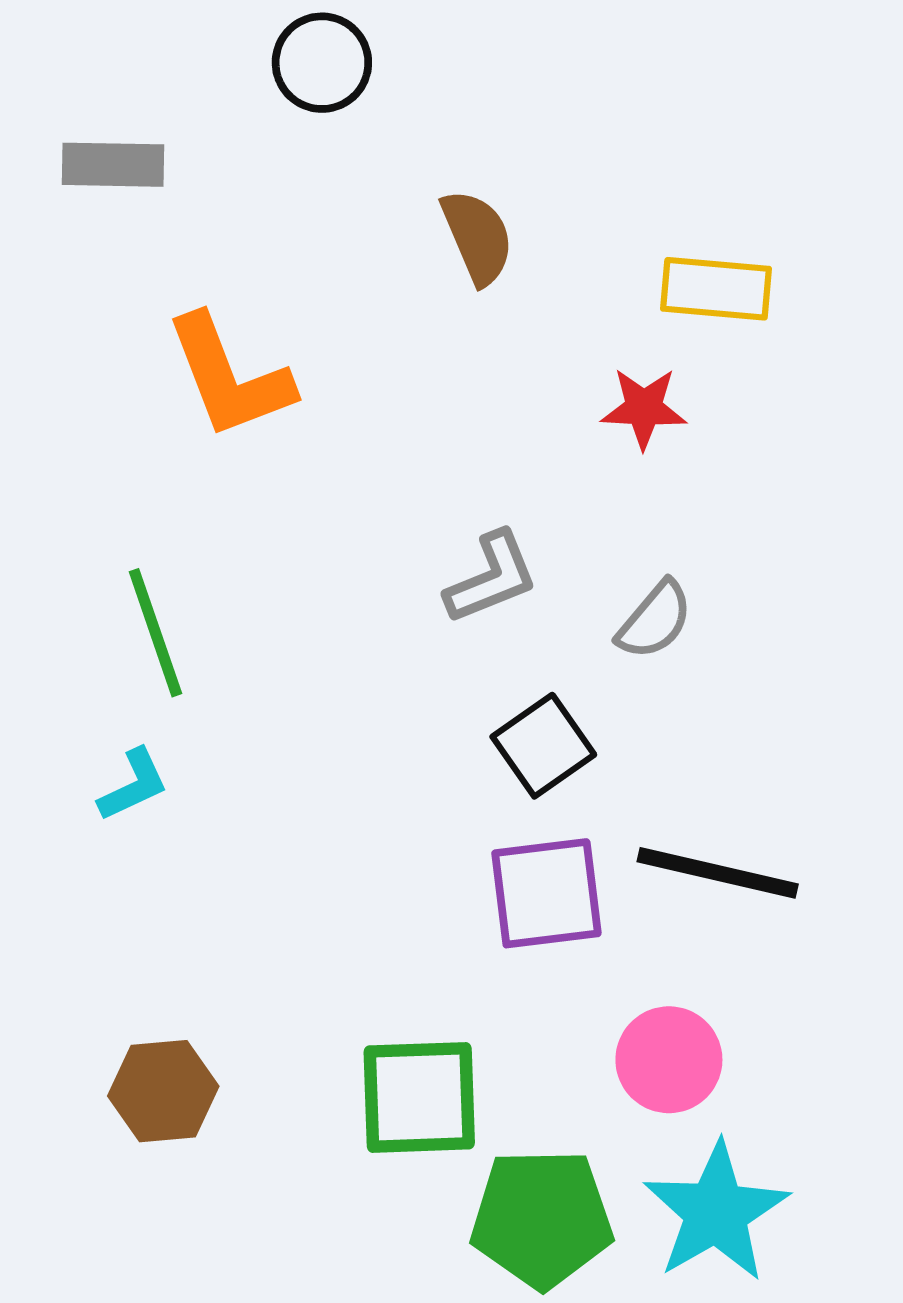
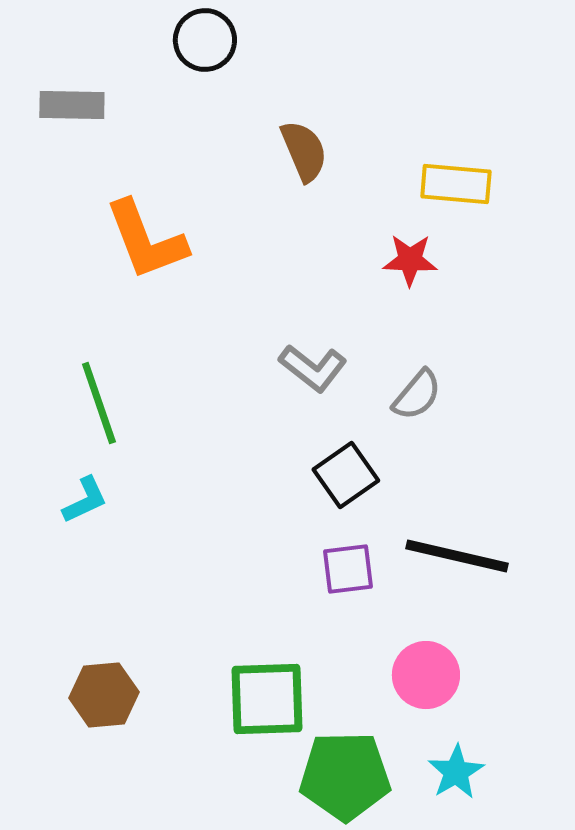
gray L-shape: (491, 578) -> (313, 368), turned 60
purple square: (546, 893) -> (348, 569), size x0.7
cyan star: (716, 1212) -> (456, 772), size x0.6

